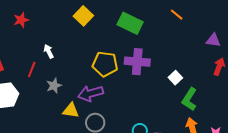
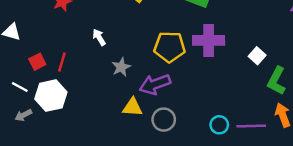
red line: (32, 69) -> (62, 62), moved
gray star: (54, 86) -> (121, 67), moved

